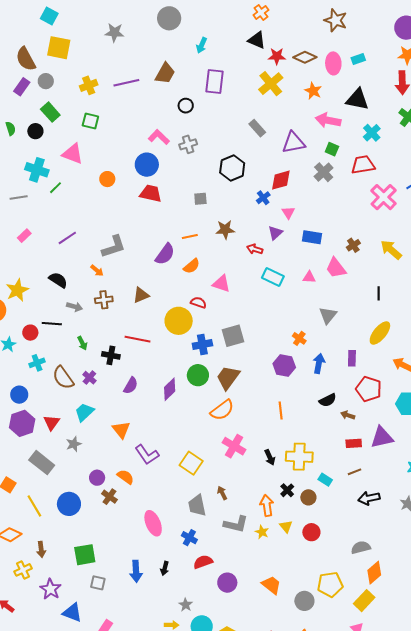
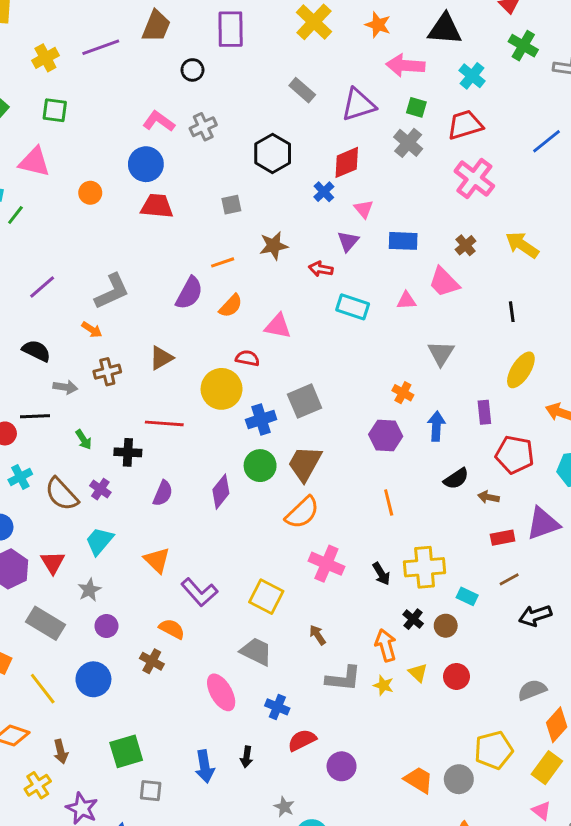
pink cross: (384, 197) -> (474, 179), moved
purple circle: (97, 478) -> (106, 626), moved
gray trapezoid: (197, 505) -> (256, 651), moved, turned 135
orange trapezoid: (271, 585) -> (419, 780), moved

